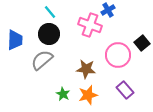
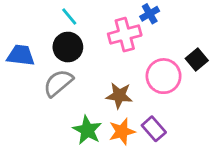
pink cross: (90, 25) -> (125, 35), turned -35
blue trapezoid: (15, 40) -> (21, 55), turned -85
purple rectangle: (125, 90) -> (154, 129), moved
green star: (63, 94) -> (87, 130), size x1.5

